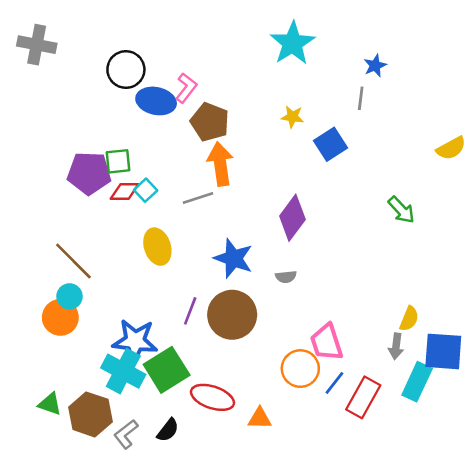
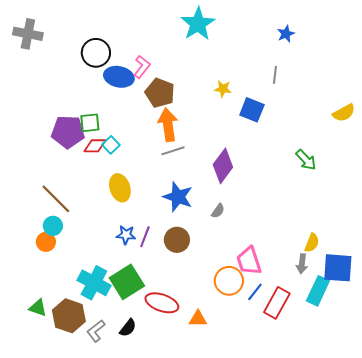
cyan star: (292, 43) -> (198, 24), moved
blue star: (375, 66) -> (286, 34), moved
blue square: (330, 144) -> (252, 110), turned -35
gray line: (198, 198) -> (173, 151), moved
gray semicircle: (286, 277) -> (218, 211), turned -49
brown circle: (232, 315) -> (177, 240), size x0.7
orange circle: (60, 317) -> (46, 242), size x0.7
blue star: (135, 341) -> (126, 235), moved, size x0.6

